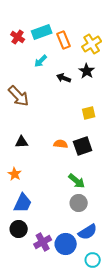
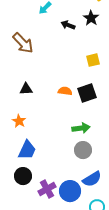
green arrow: (77, 181) -> (81, 128), turned -48

